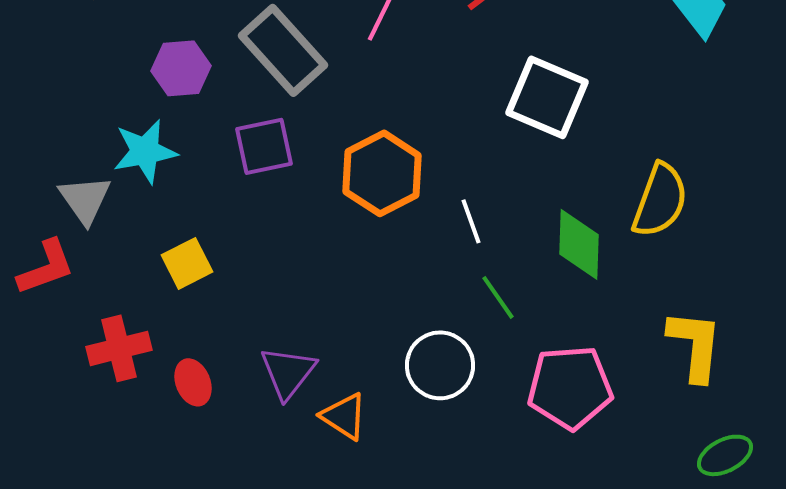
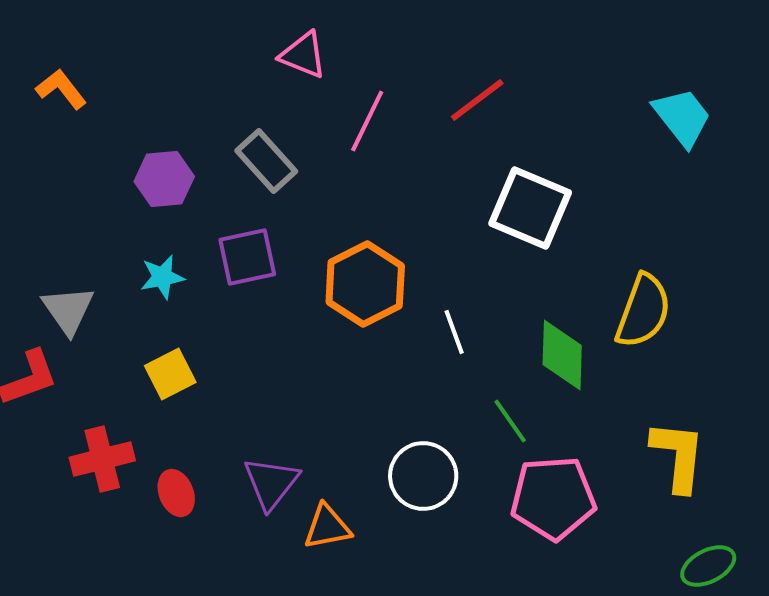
gray rectangle: (283, 50) -> (266, 161), size x0.7
cyan star: (145, 151) -> (162, 277), moved, size x0.7
green line: (498, 297) -> (510, 421), moved
orange triangle: (344, 416) -> (327, 527), turned -44

